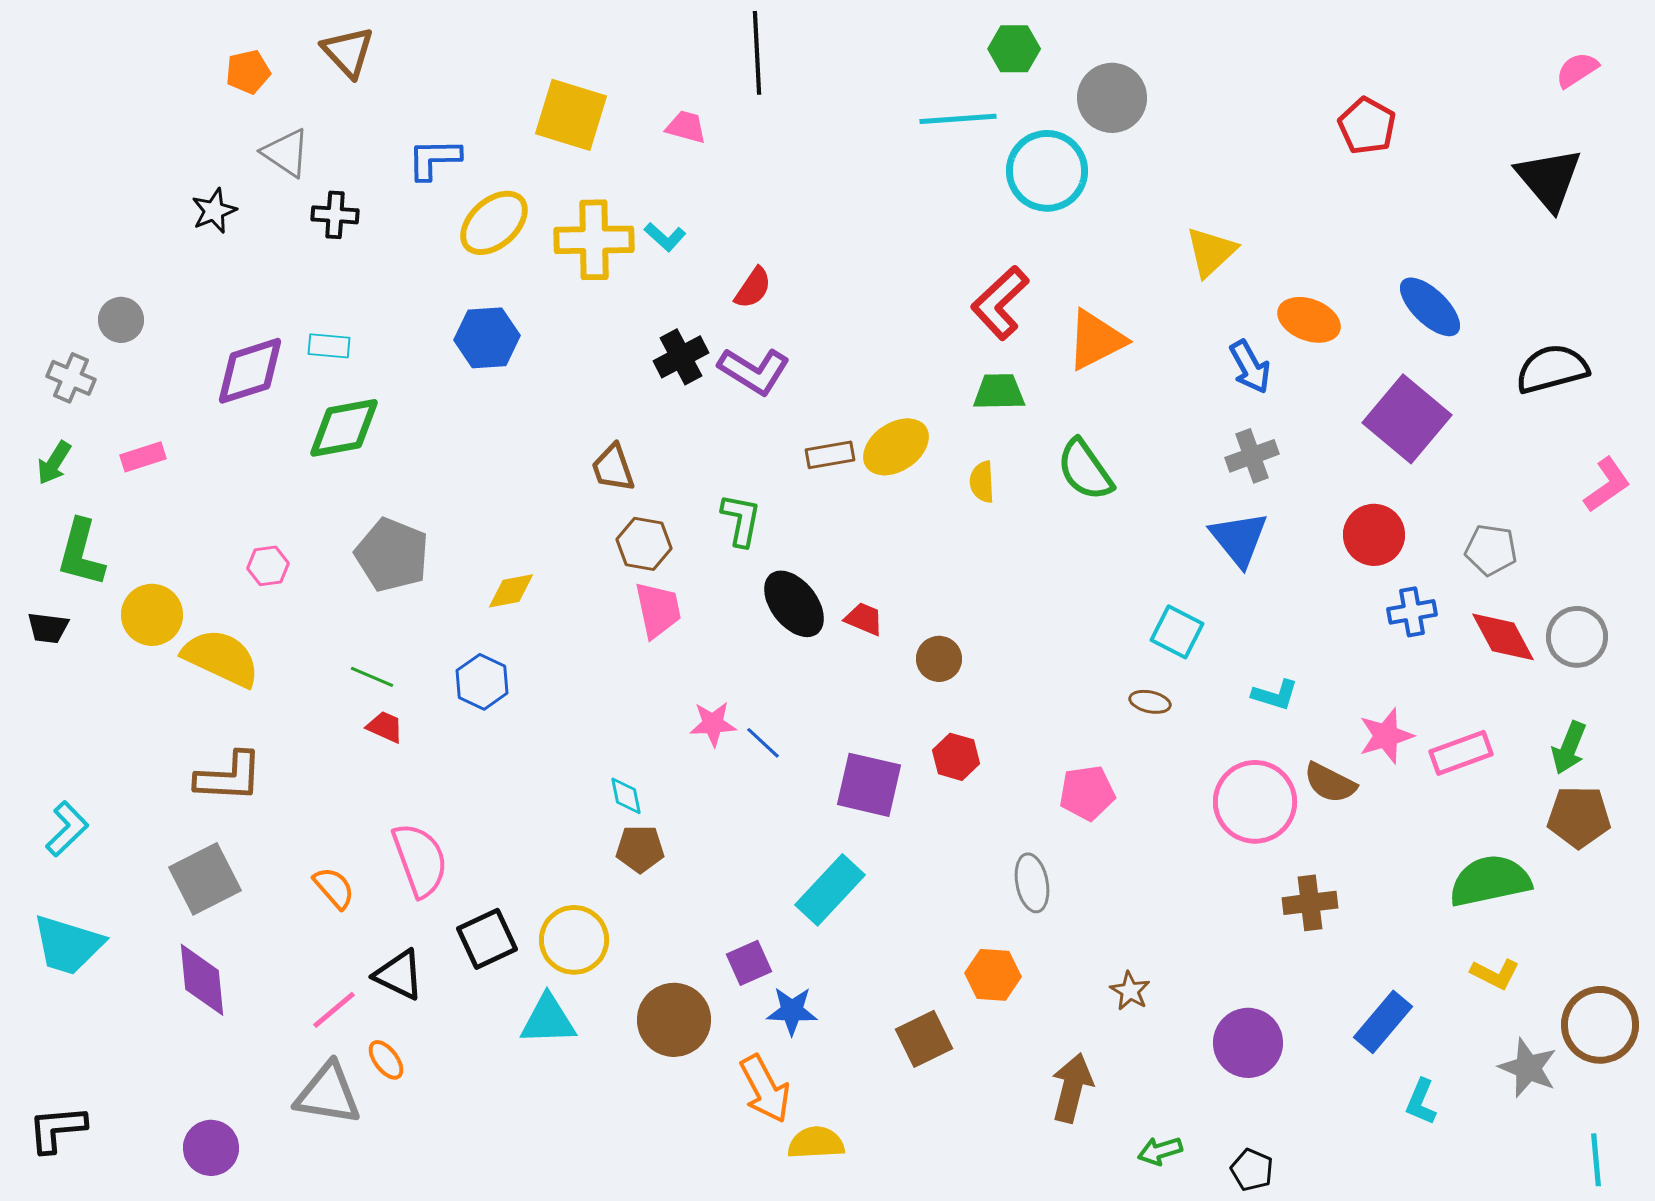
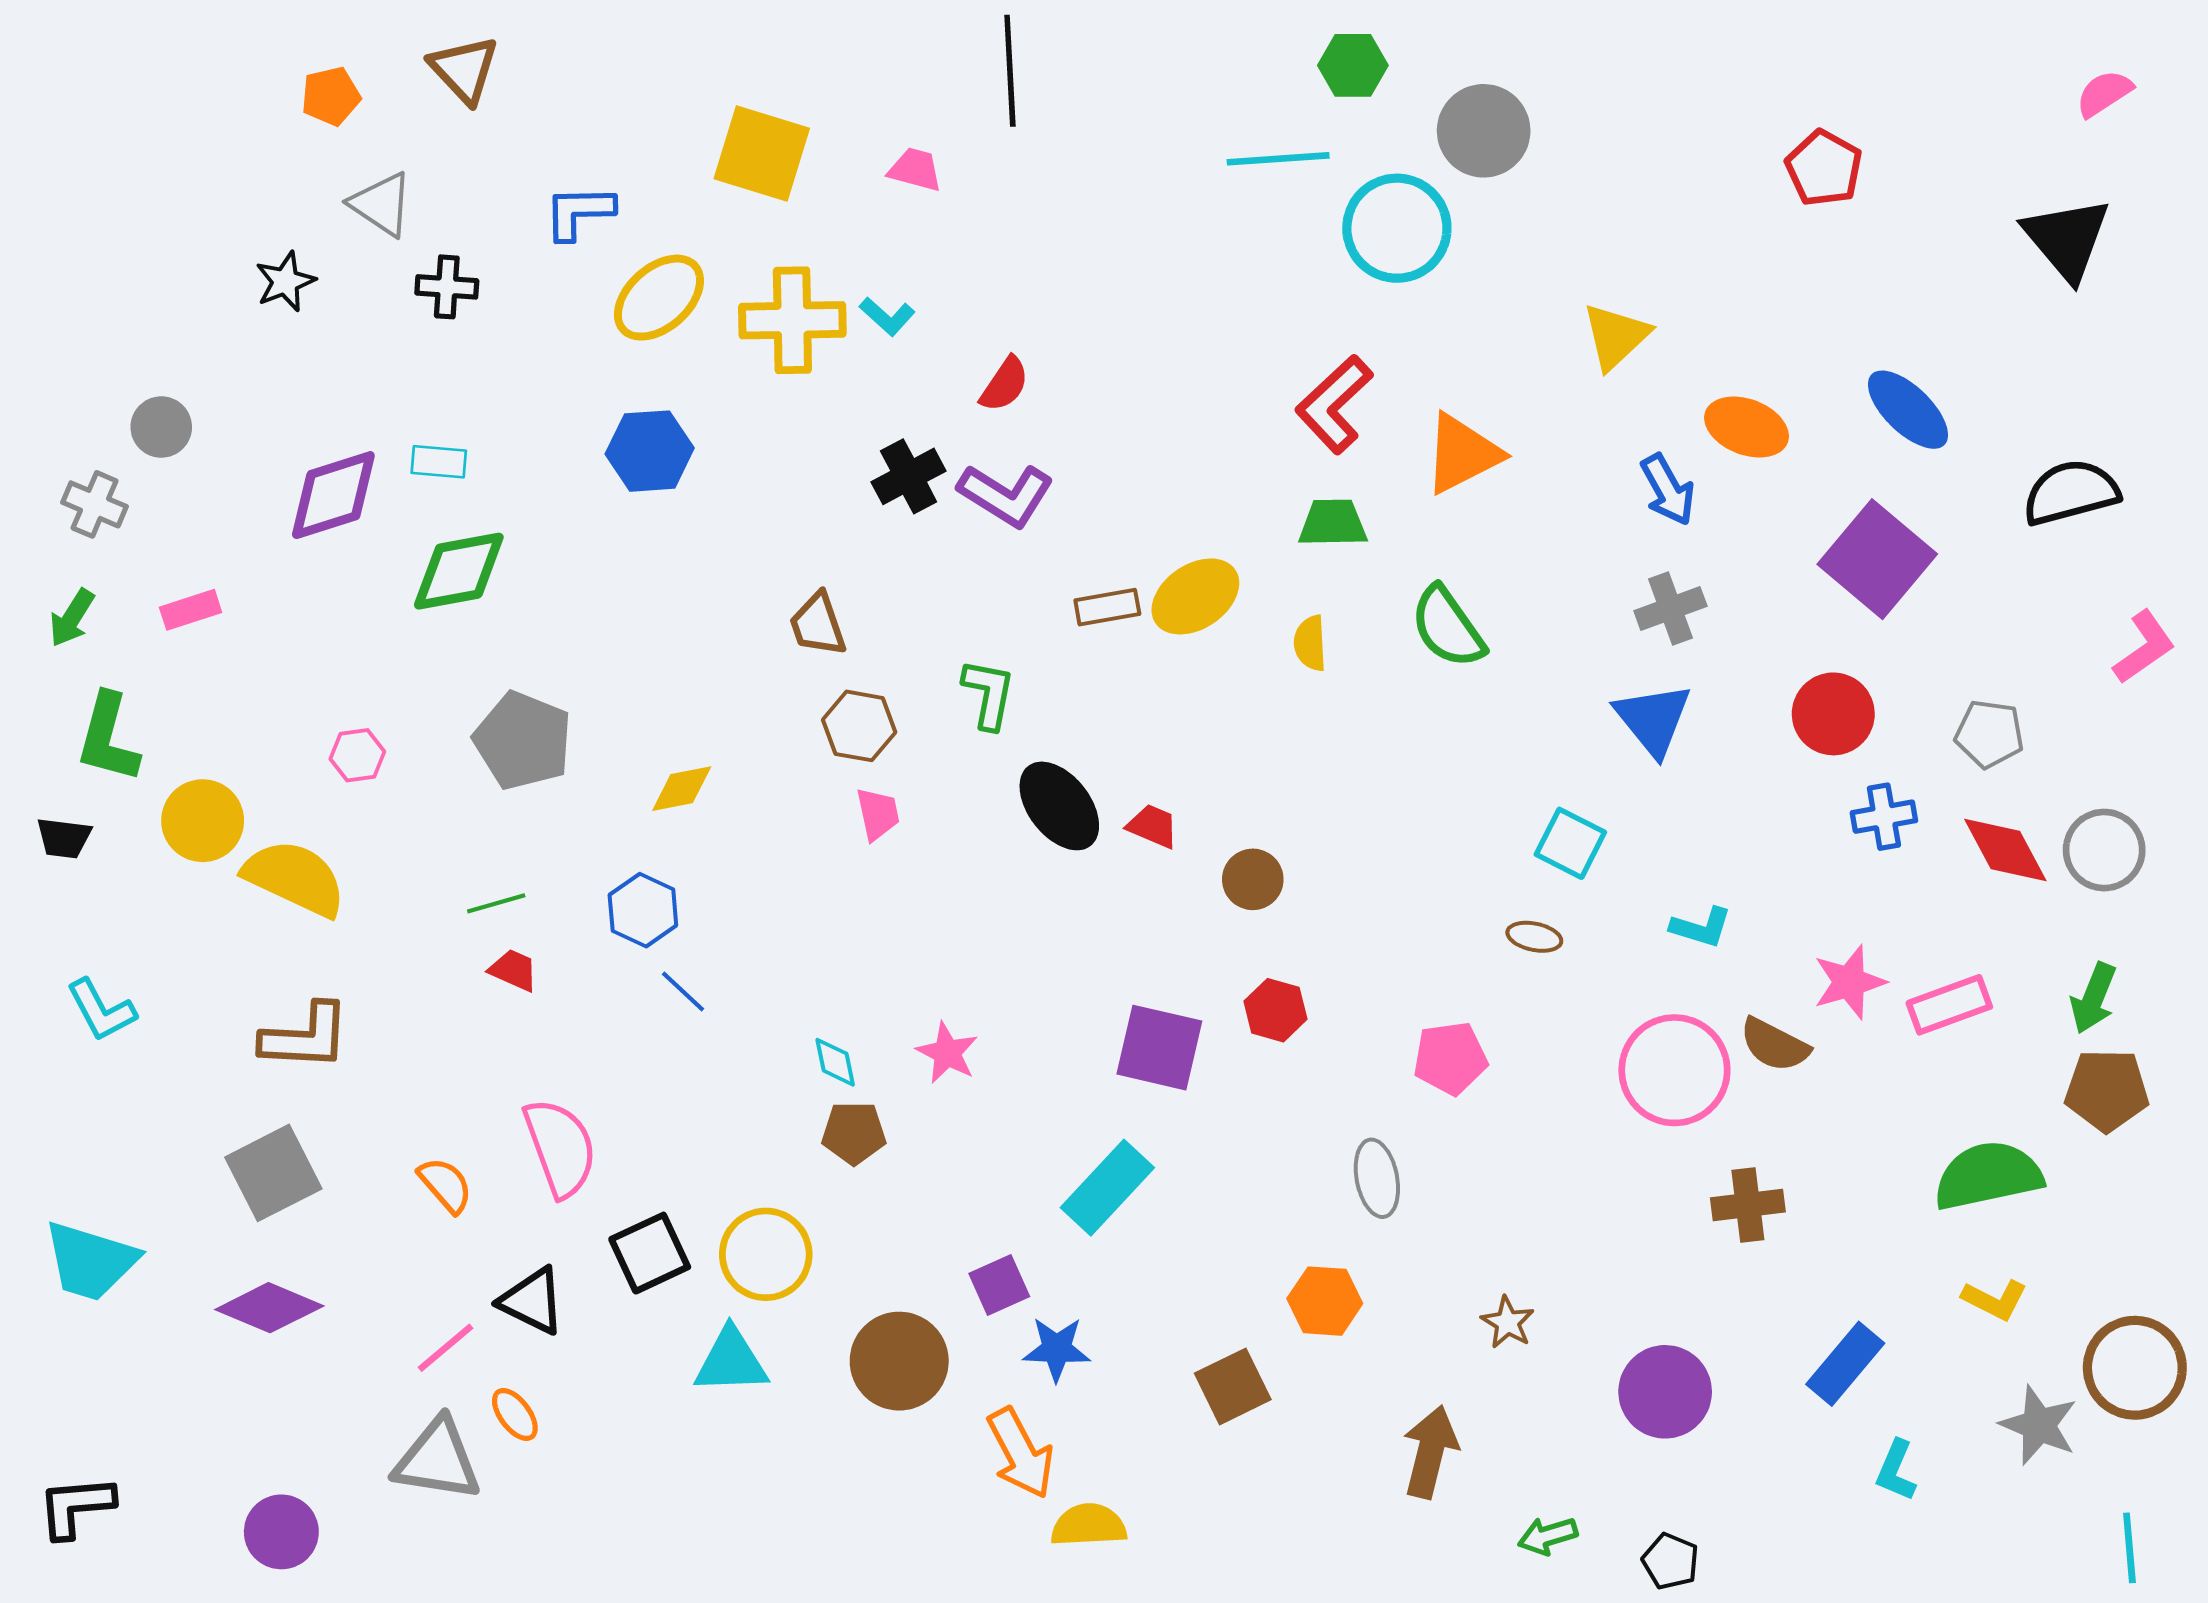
pink trapezoid: (658, 610) -> (878, 814), size x0.7
green line: (372, 677) -> (496, 903), turned -39
pink star: (713, 724) -> (947, 1053), moved, turned 30
blue line: (763, 743) -> (683, 991), moved
cyan L-shape: (67, 829) -> (101, 1010), moved, turned 106
purple diamond: (202, 980) -> (269, 1308), turned -62

